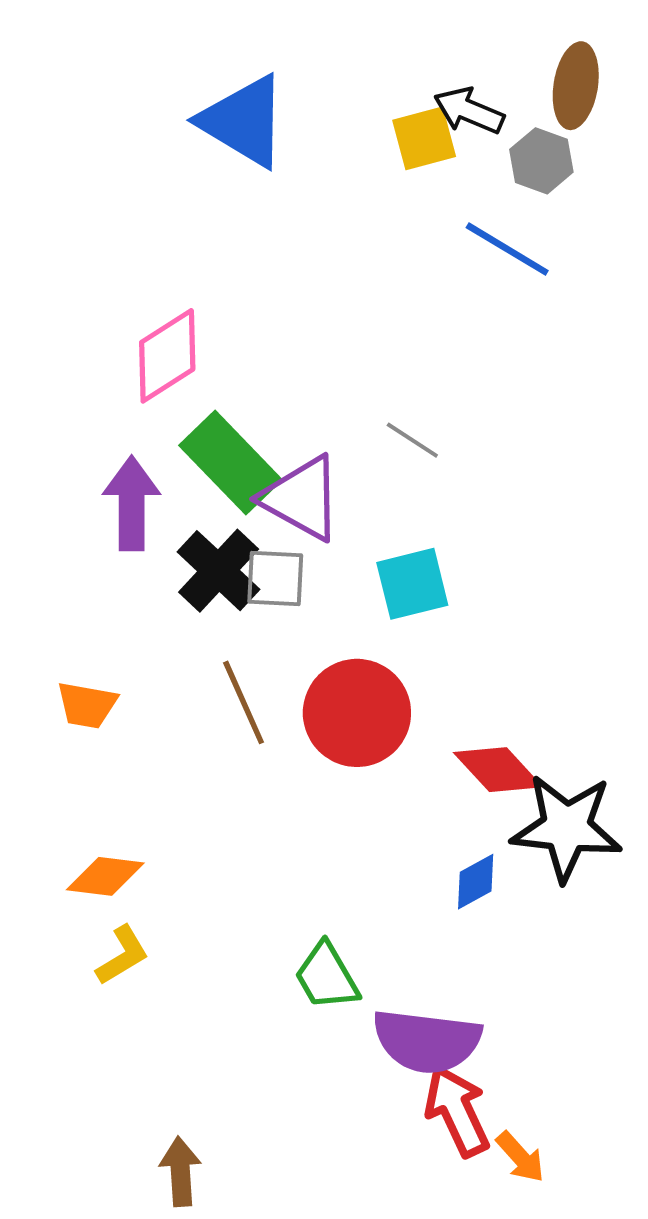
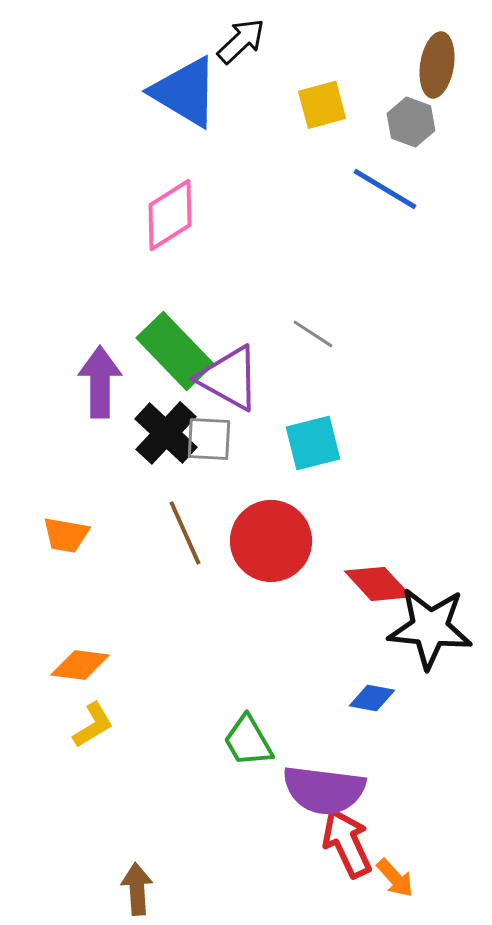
black arrow: (469, 111) -> (241, 41), moved, turned 114
pink diamond: (167, 356) -> (170, 215), moved
blue diamond: (476, 882) -> (372, 698), moved, turned 39

